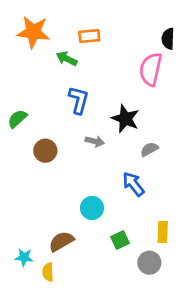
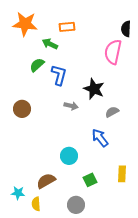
green semicircle: (17, 119) -> (37, 65), moved
brown circle: (45, 151) -> (22, 109), moved
gray circle: (149, 263) -> (76, 205), moved

